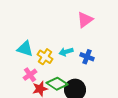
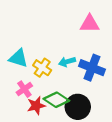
pink triangle: (85, 20) -> (90, 24), turned 36
blue cross: (87, 57) -> (92, 68), size x1.5

